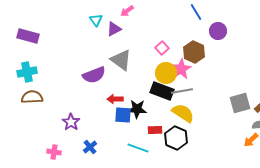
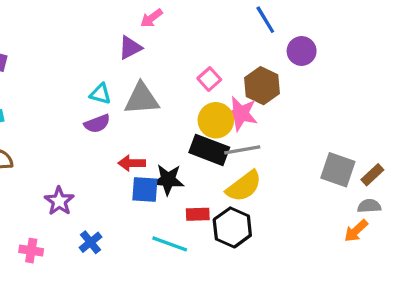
cyan triangle: (96, 20) -> (100, 94), moved, turned -40
gray triangle: (121, 60) -> (142, 99), turned -40
pink star: (181, 69) -> (241, 114), turned -30
purple semicircle: (94, 75) -> (97, 124), size x0.7
gray square: (240, 103) -> (338, 170), turned 35
yellow semicircle: (183, 113) -> (244, 186), turned 110

